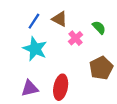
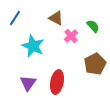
blue line: (34, 21) -> (15, 18), moved
purple triangle: (30, 88) -> (28, 83), turned -42

